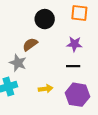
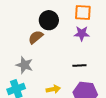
brown semicircle: (30, 44) -> (36, 37), moved
purple star: (74, 44) -> (82, 33), moved

